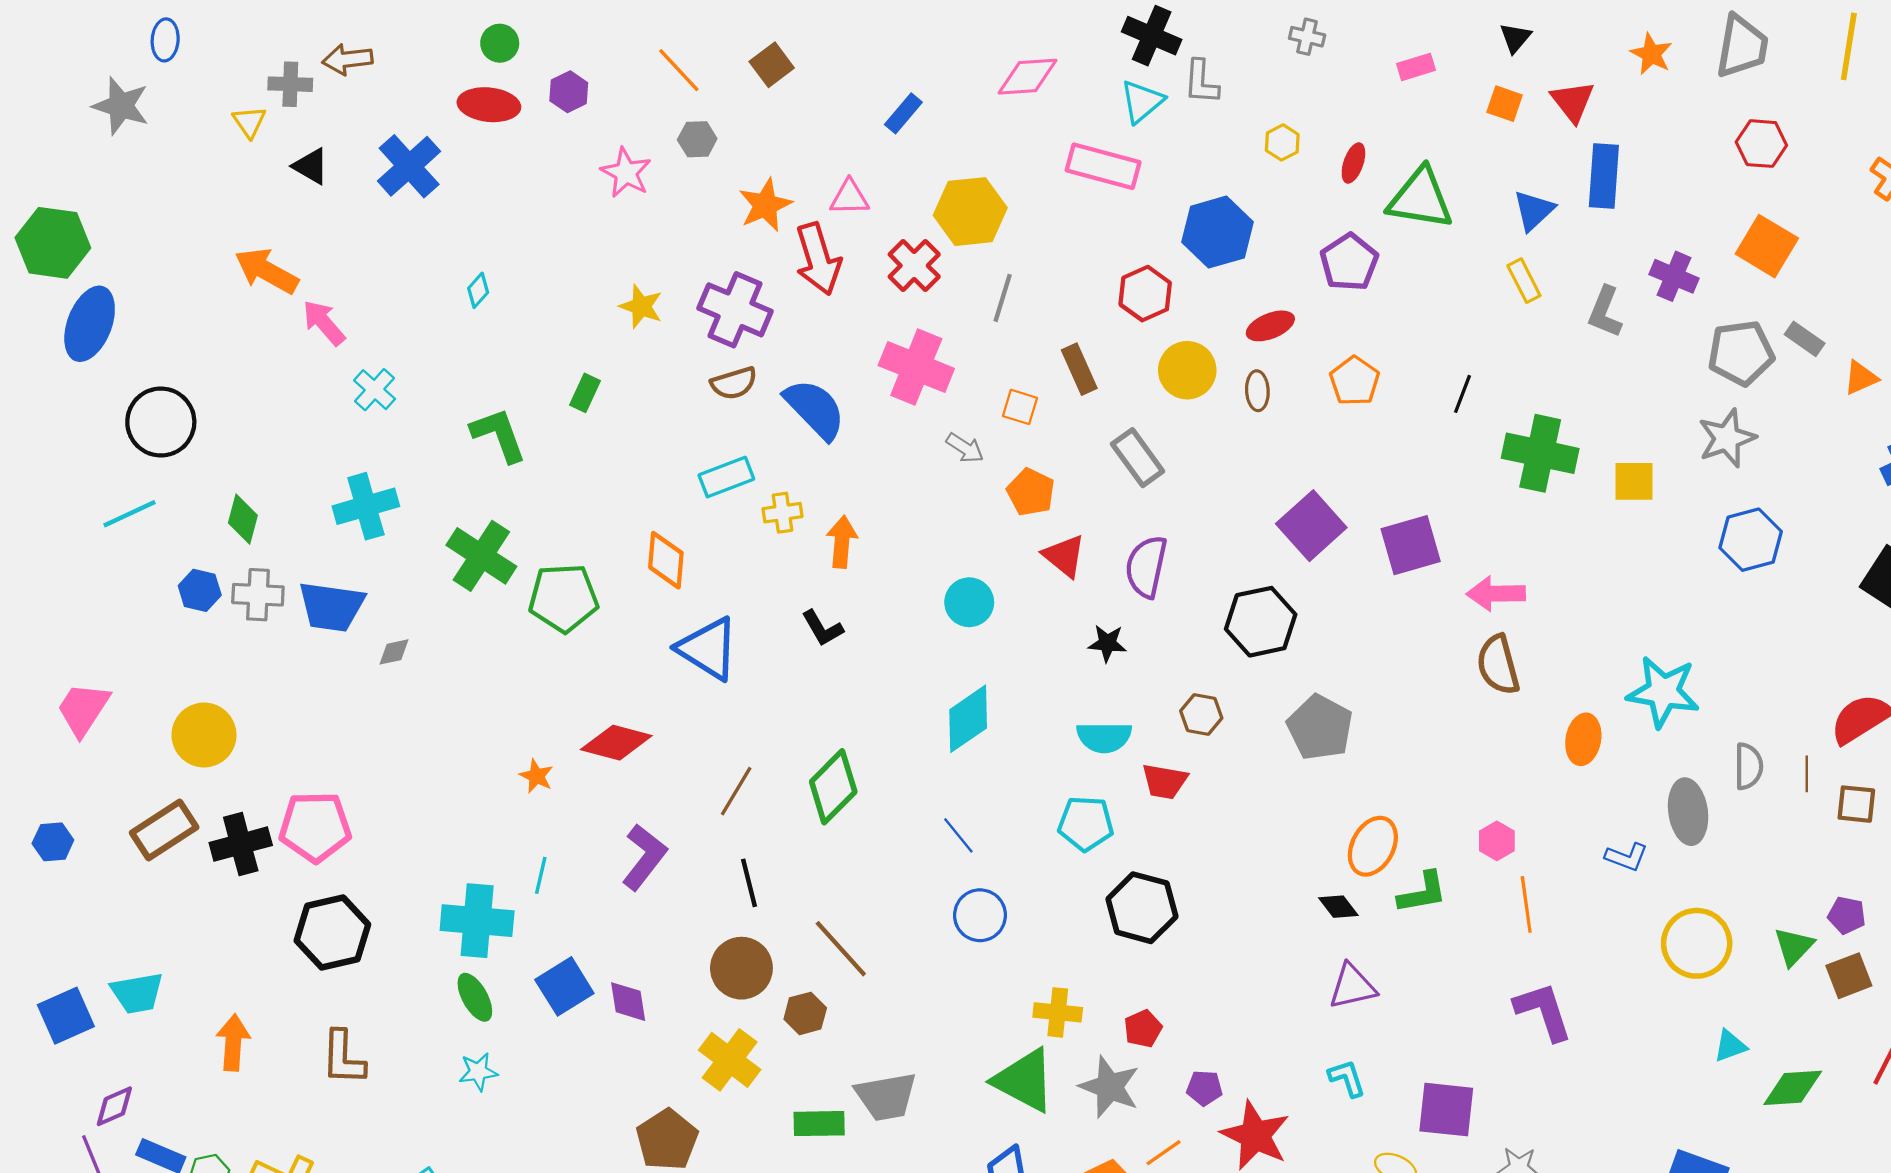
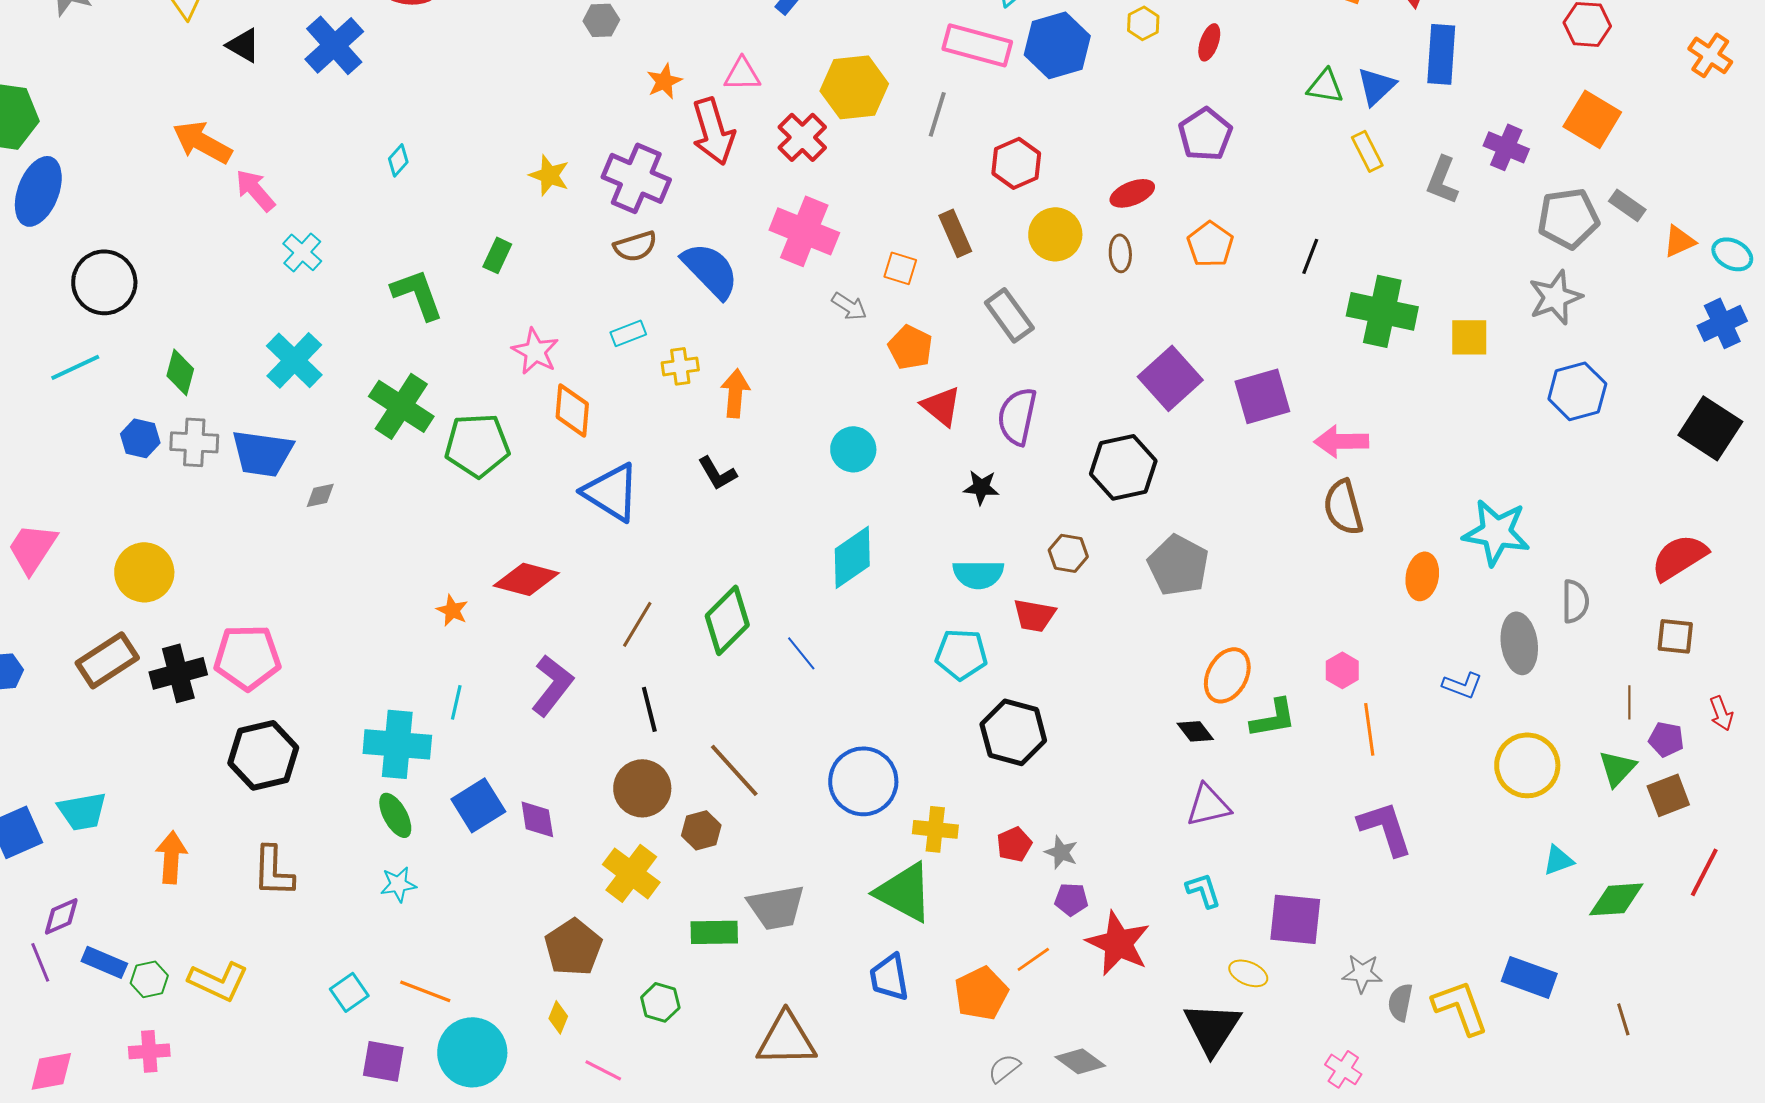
pink star: (626, 173) -> (535, 351), moved
green triangle: (1420, 199) -> (1325, 86), moved, size x0.6
orange star: (765, 205) -> (664, 81), size x0.7
blue hexagon: (1217, 232) -> (1057, 45), moved
gray line: (1003, 298) -> (937, 114), moved
cyan rectangle: (726, 477) -> (628, 333), size x0.7
cyan cross: (366, 506) -> (294, 360), turned -30
brown line: (1807, 774) -> (1629, 702), moved
blue line: (958, 835) -> (801, 653), moved
blue circle: (980, 915) -> (863, 781), moved, size x1.4
gray star: (1110, 1087) -> (1061, 852), moved, size x0.6

